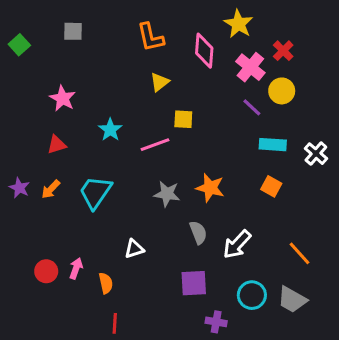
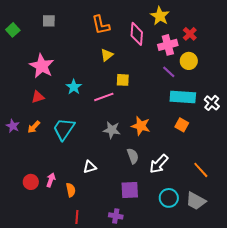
pink cross: (250, 67) -> (168, 45), turned 36
pink star: (63, 98) -> (42, 66), size x1.4
cyan rectangle: (273, 145) -> (183, 97), size x1.4
purple cross: (216, 322) -> (116, 216), moved

